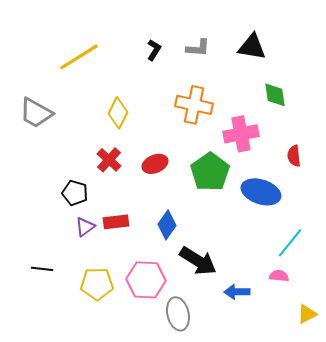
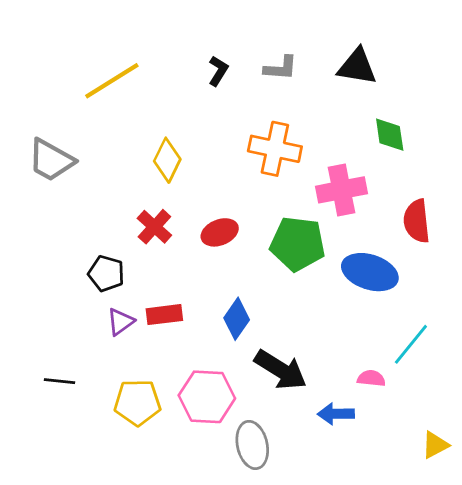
red semicircle: (294, 156) -> (417, 221), size x1.4
green pentagon: (210, 172) -> (298, 244), turned -30
pink semicircle: (279, 276) -> (371, 378), moved

